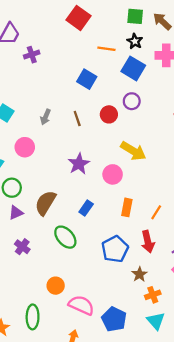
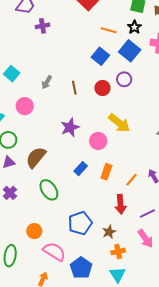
blue square: (87, 79) -> (100, 56), moved
blue rectangle: (86, 208) -> (81, 169), moved
blue pentagon: (115, 249) -> (80, 223), moved

